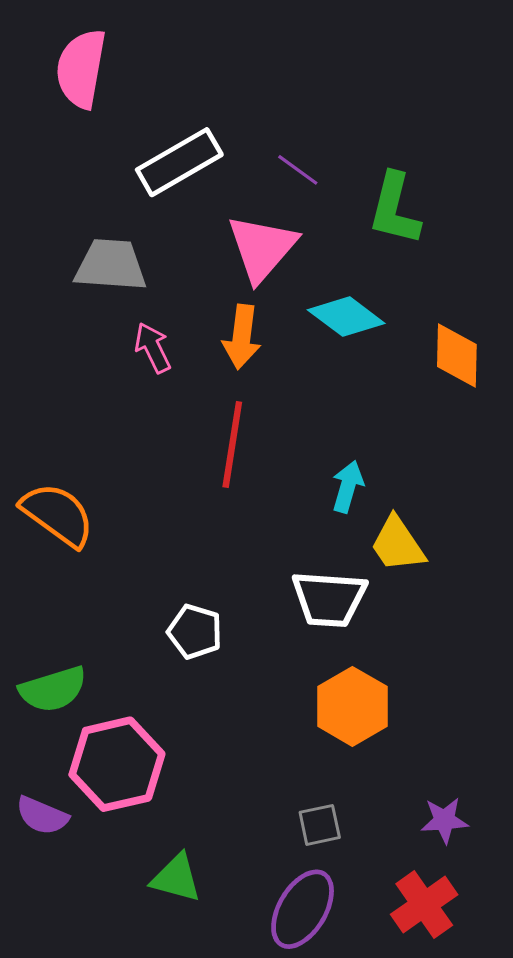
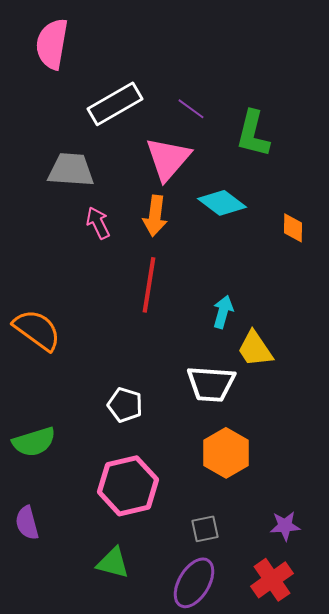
orange diamond: (457, 356) -> (293, 228), size x0.7
pink hexagon: (117, 764) -> (128, 486), moved
purple semicircle: (42, 816) -> (27, 523), turned 52

